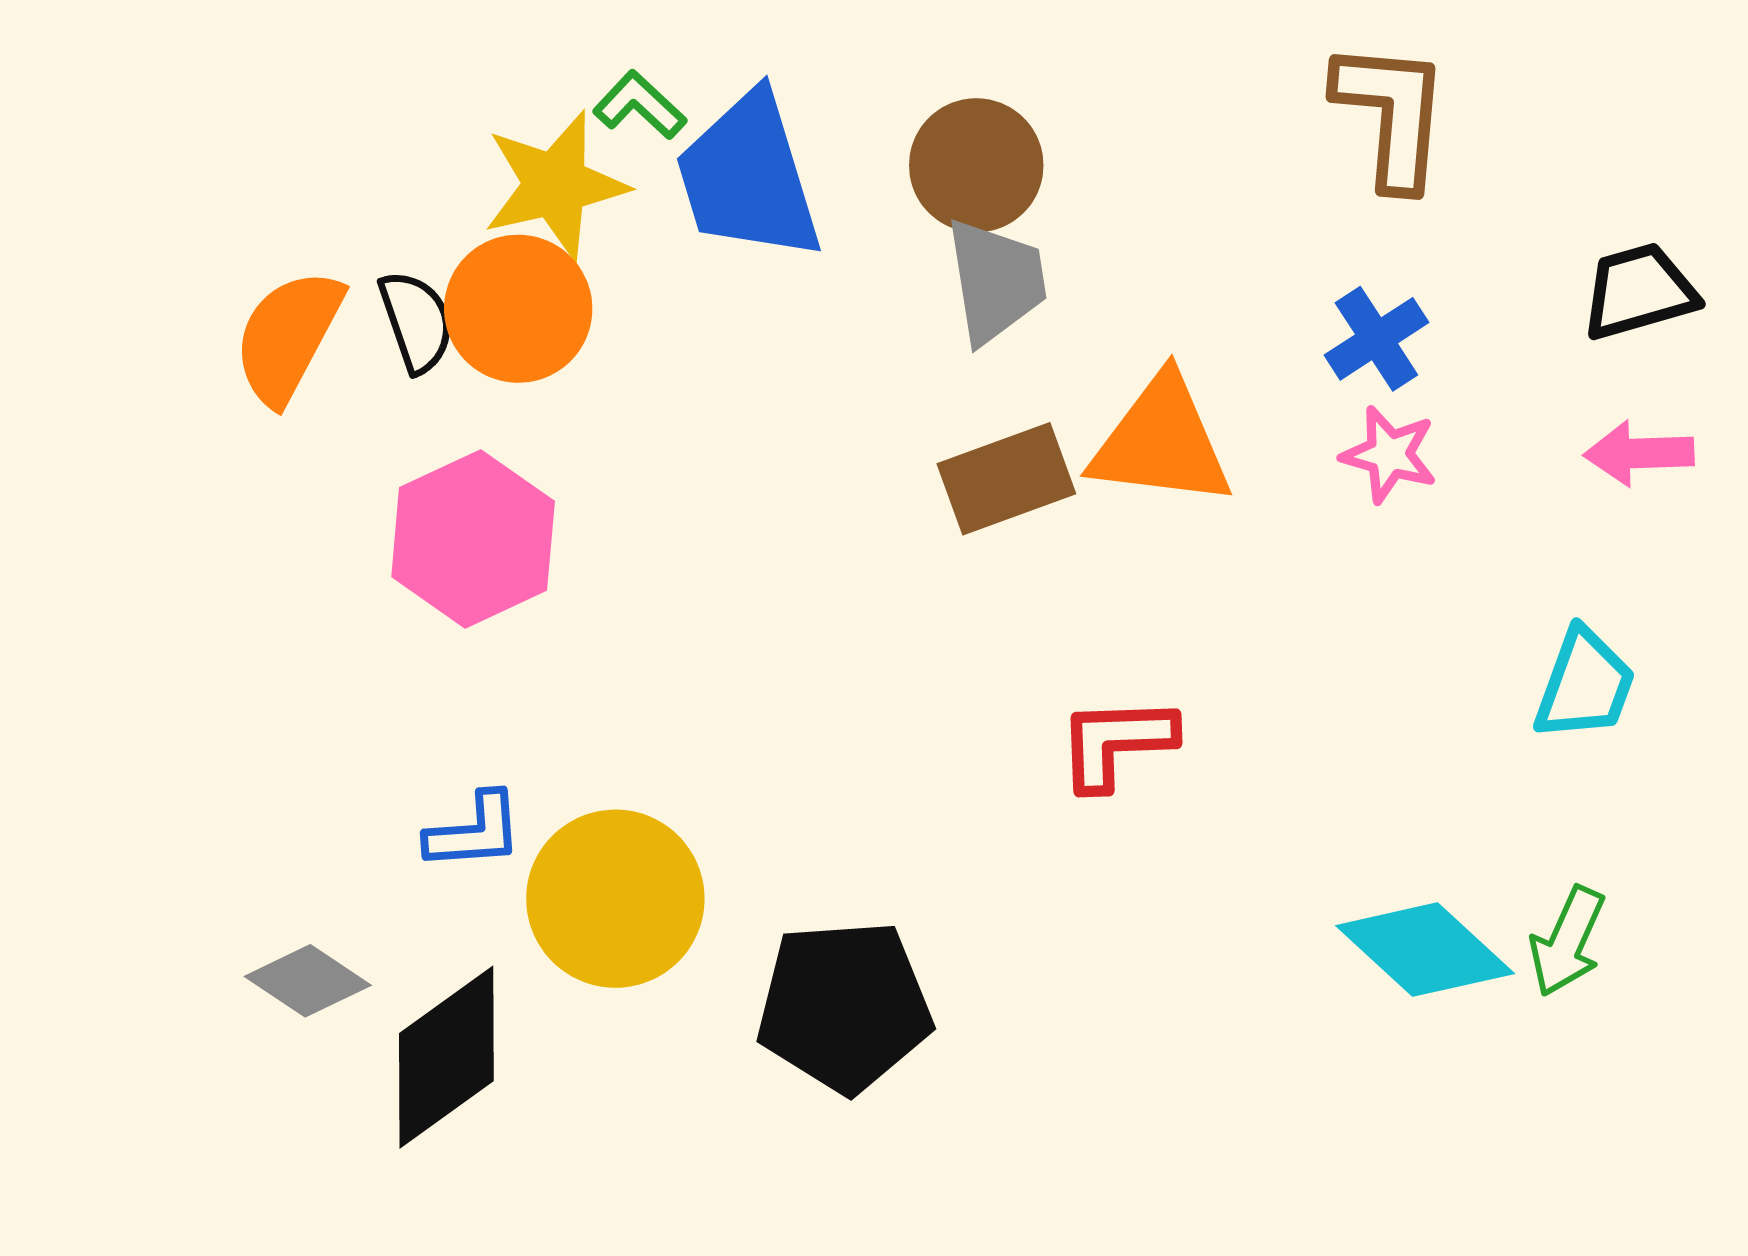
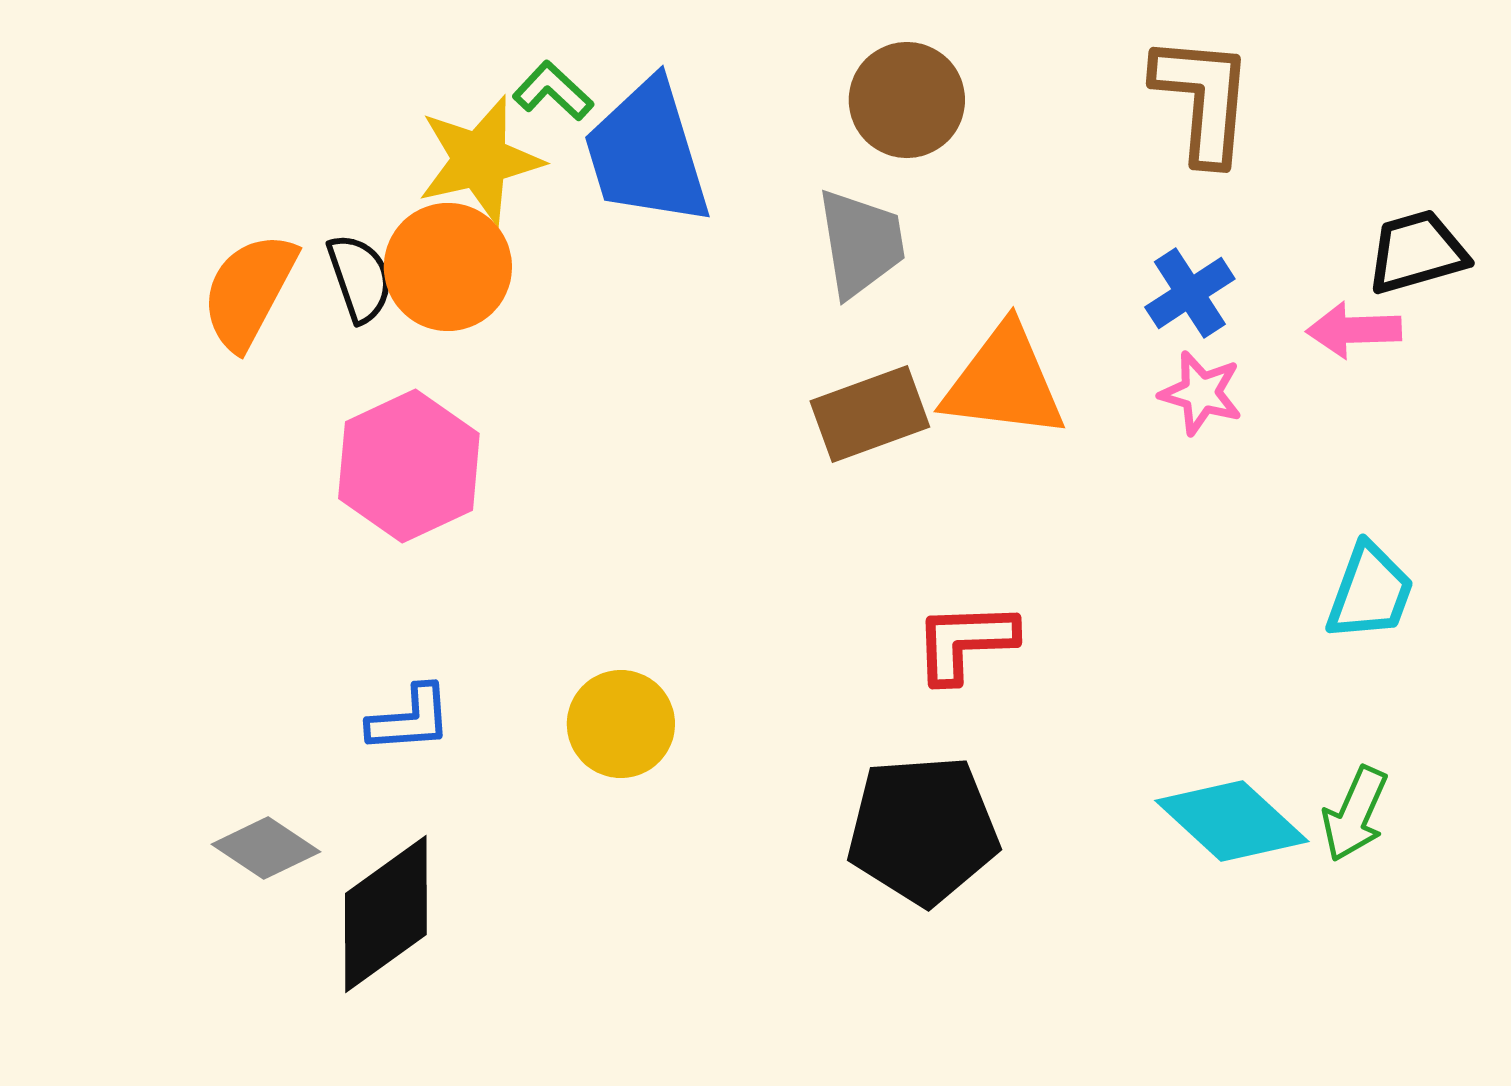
brown circle: (976, 165) -> (907, 100), moved
pink arrow: (1639, 453) -> (1354, 330), moved
yellow circle: (615, 899) -> (621, 724), moved, size x0.7
black pentagon: (844, 1006) -> (923, 830), moved

